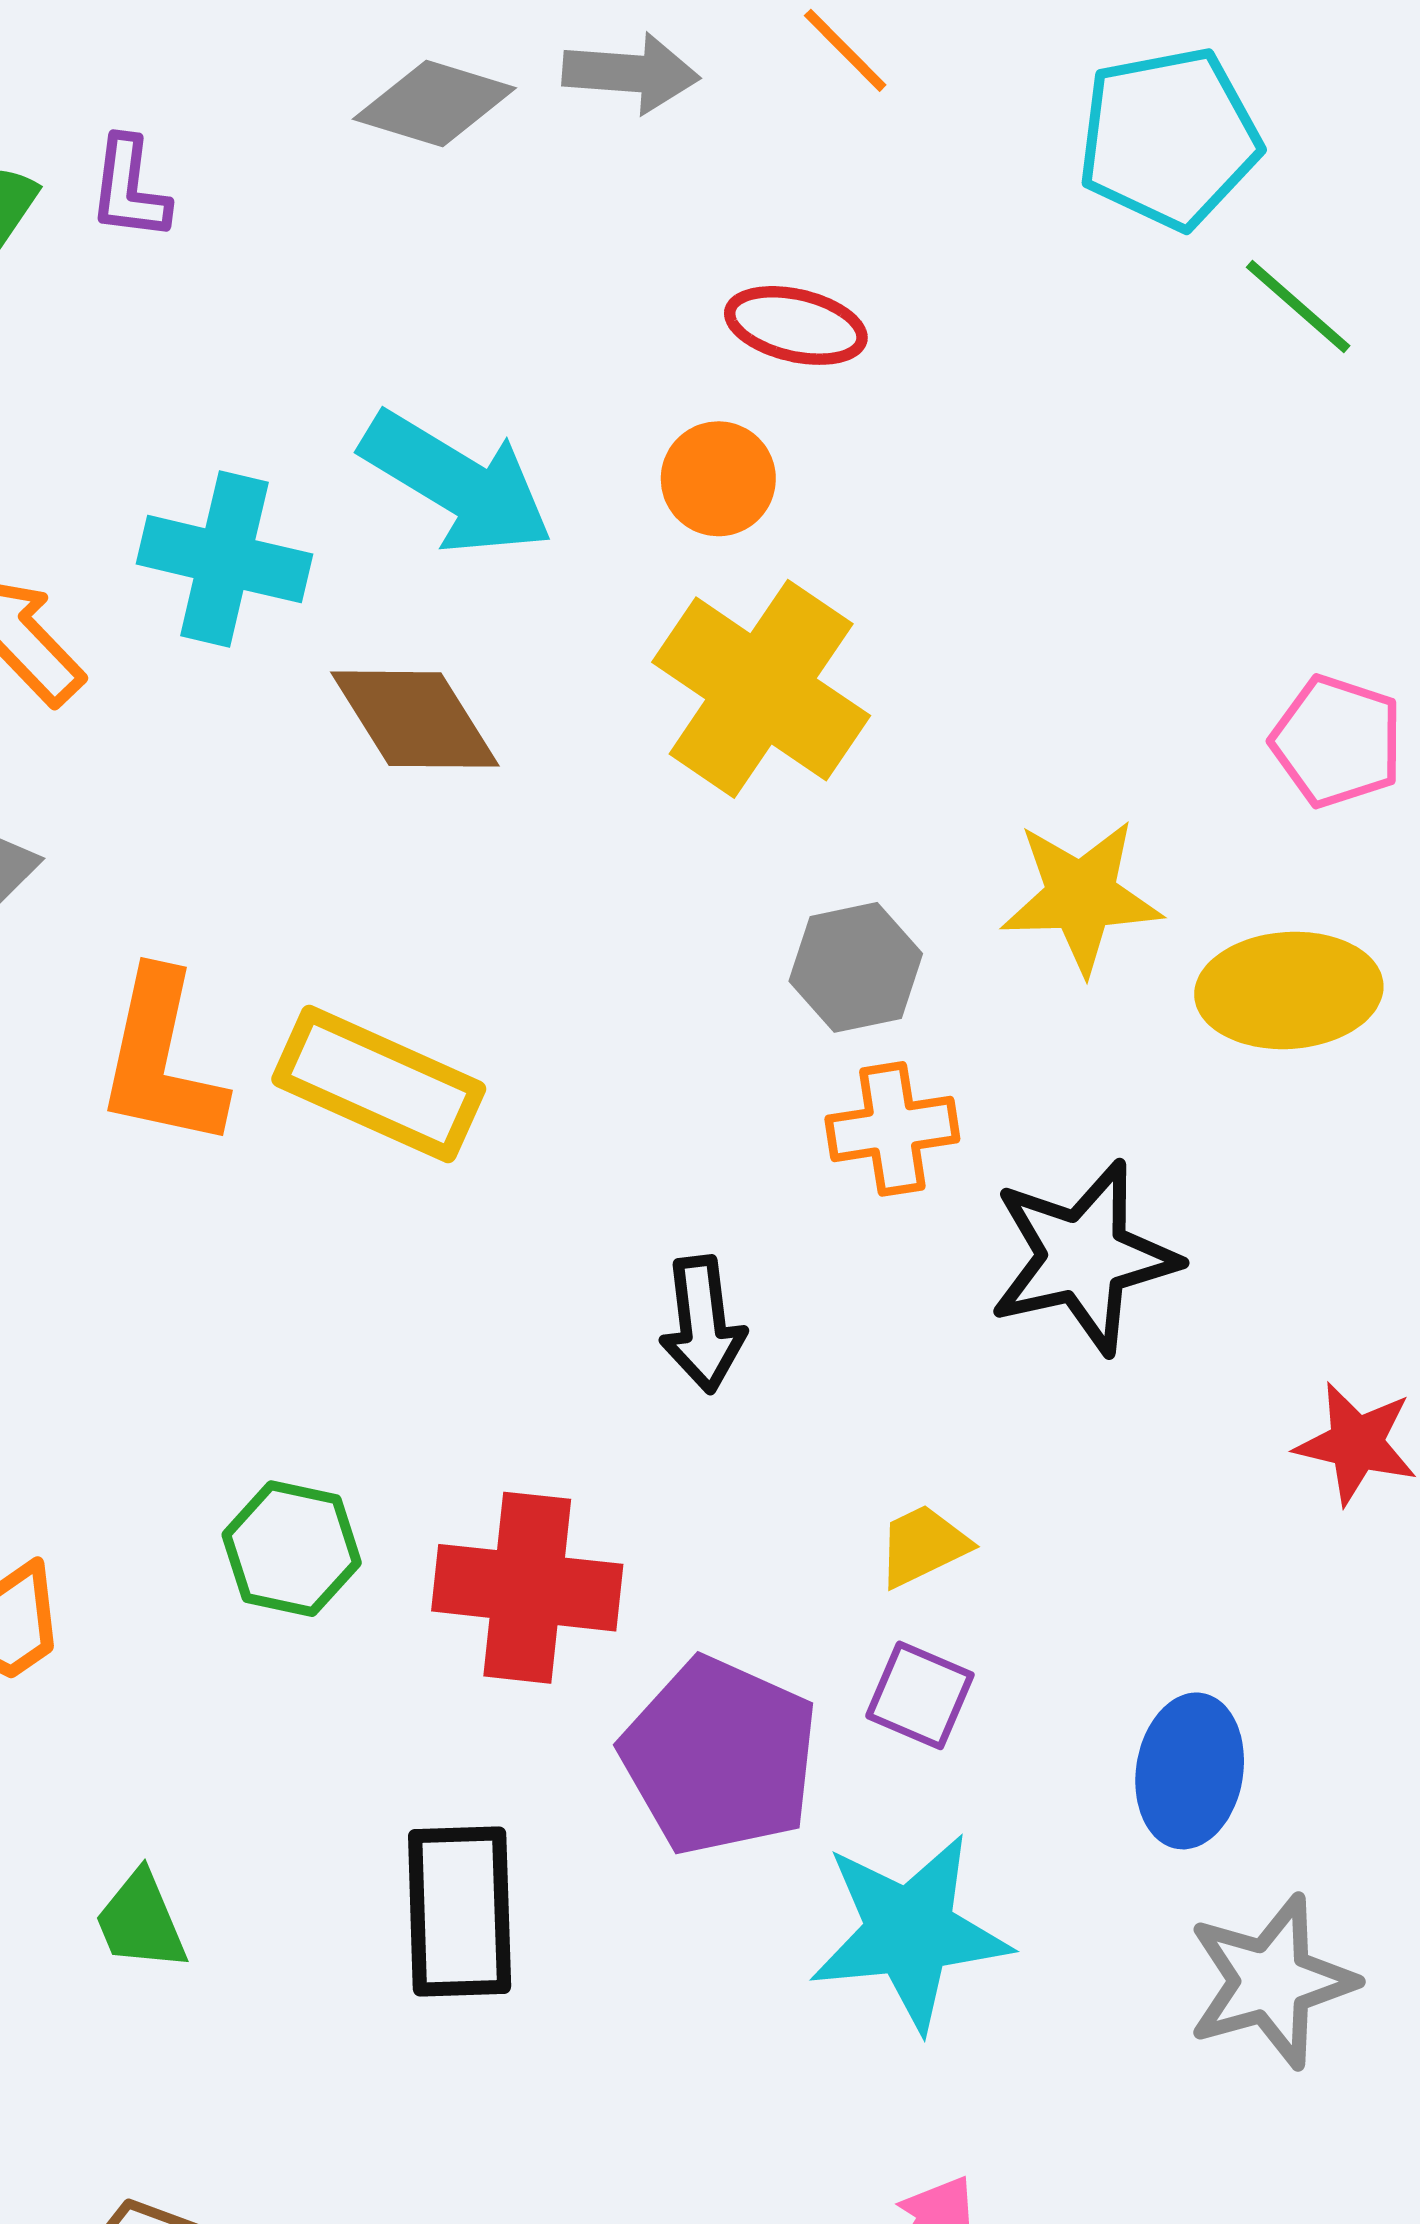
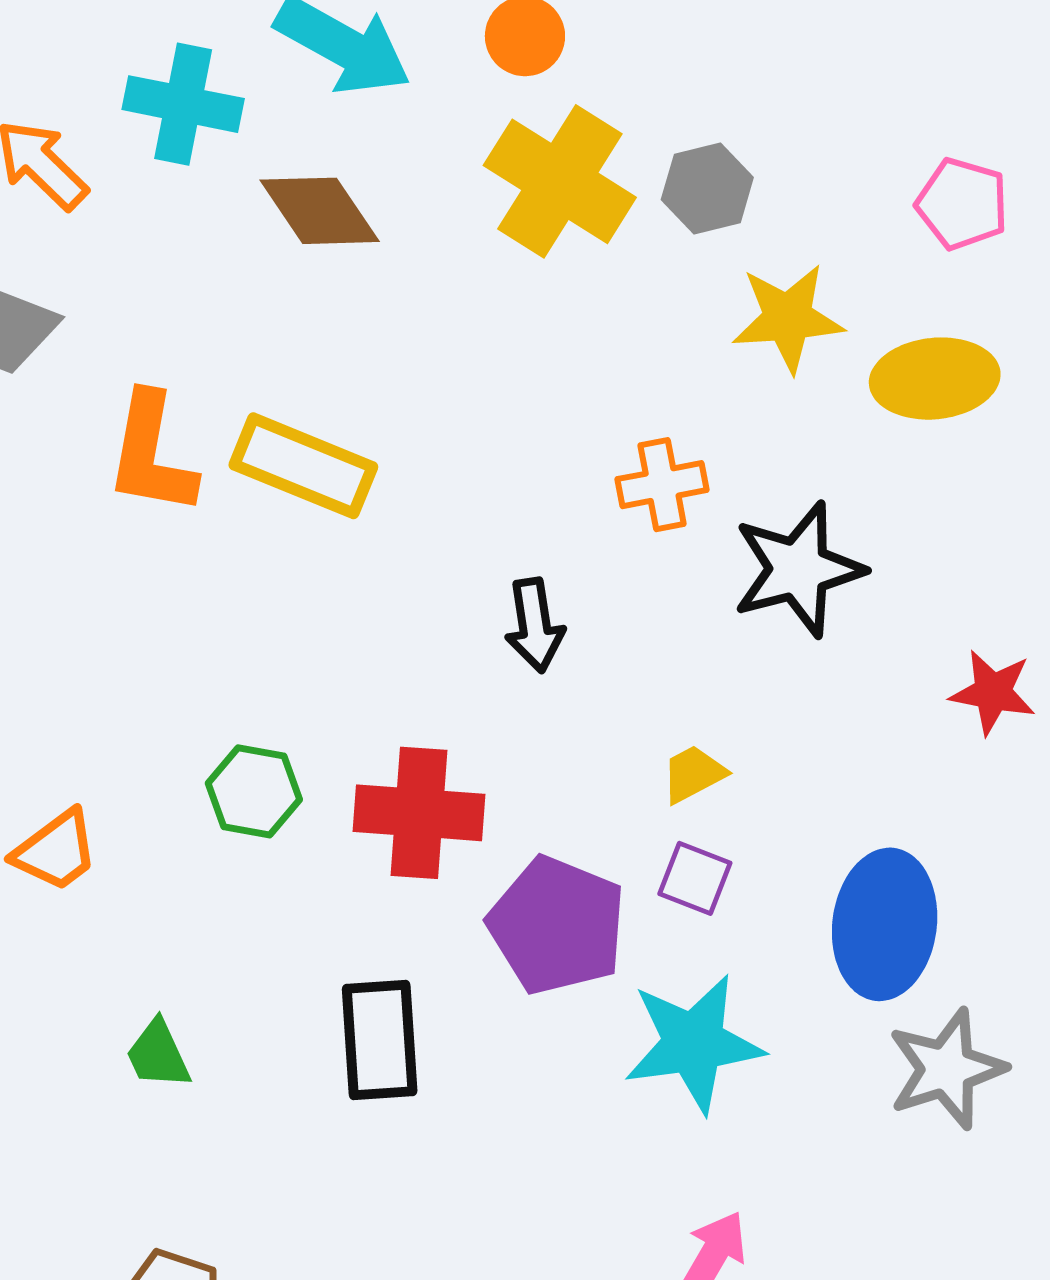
gray hexagon: (856, 967) -> (707, 189), moved
blue ellipse: (1190, 1771) -> (885, 924), size x1.4

